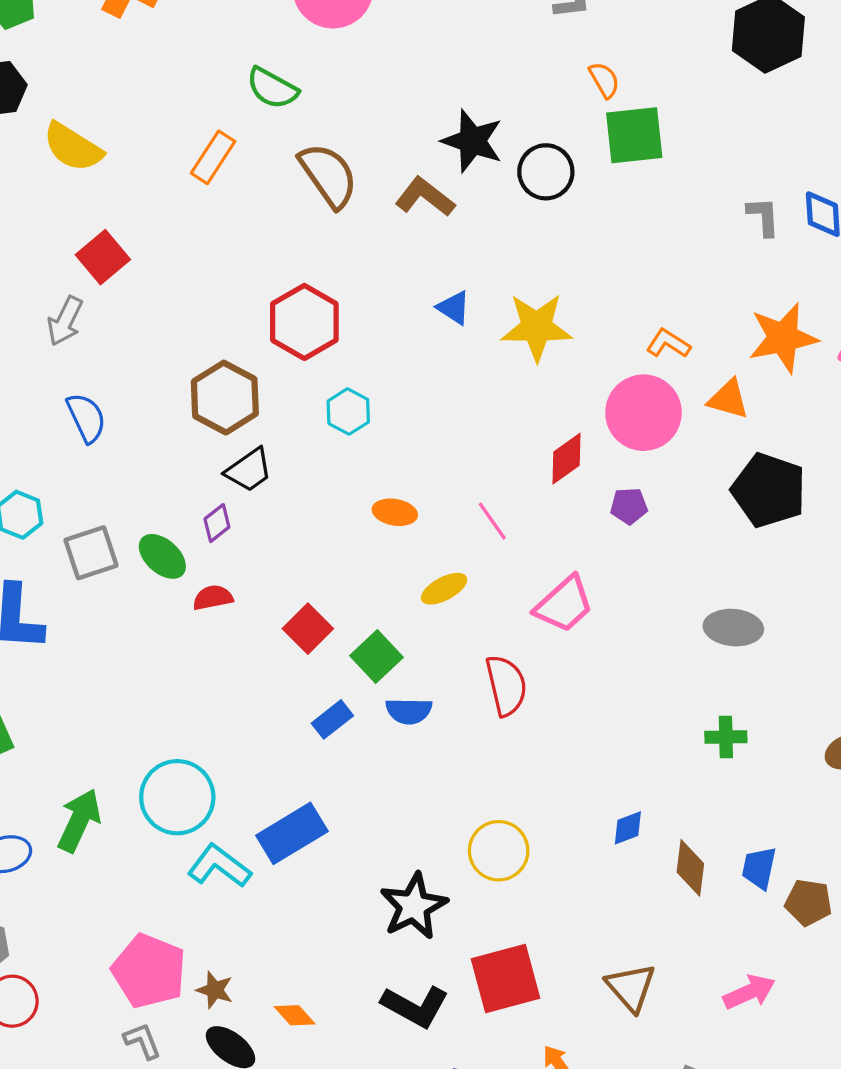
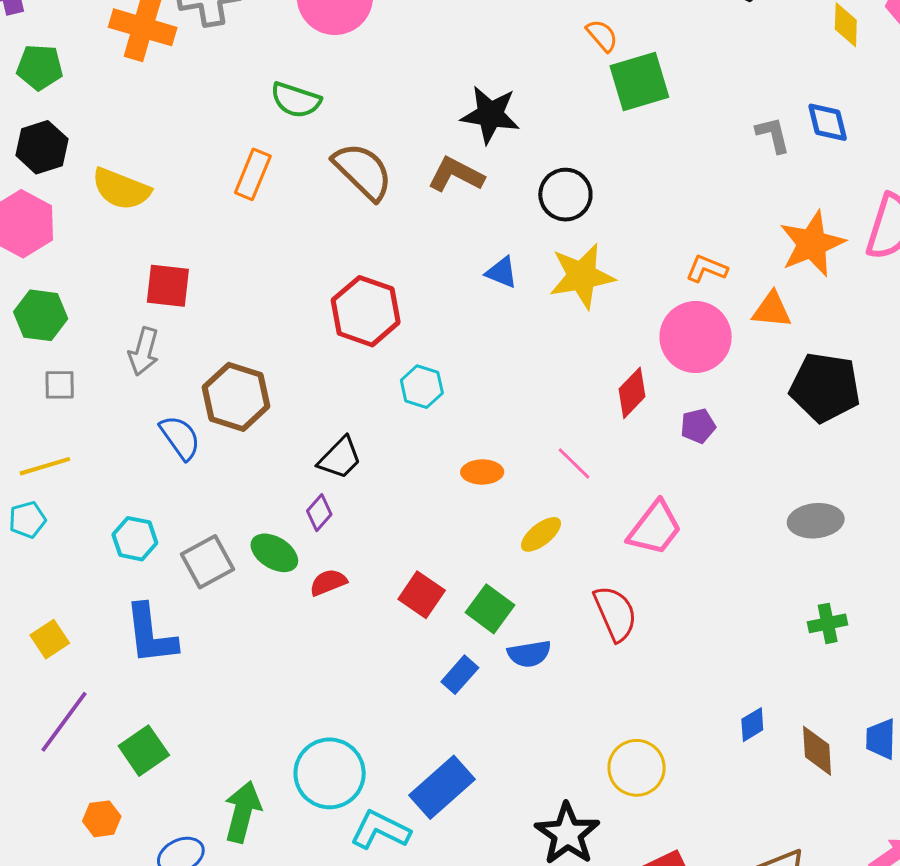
black circle: (546, 172) -> (565, 195), moved
red square: (103, 257) -> (168, 286), turned -33
brown hexagon: (225, 398) -> (236, 397), moved

